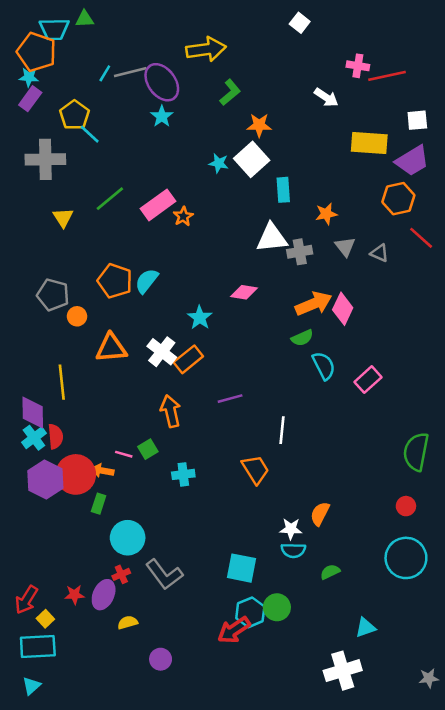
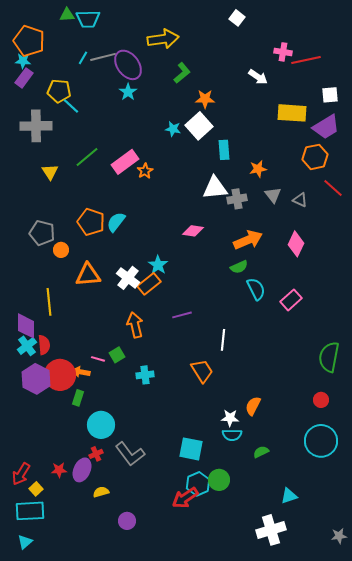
cyan trapezoid: (54, 29) -> (88, 19), moved
yellow pentagon: (74, 115) -> (59, 91), turned -30
pink diamond: (343, 309) -> (296, 244), moved
cyan star: (200, 318) -> (158, 265), moved

